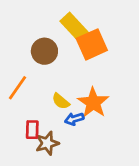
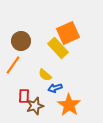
yellow rectangle: (74, 27) -> (58, 48), moved
brown circle: (44, 51) -> (21, 41), moved
orange star: (93, 103) -> (69, 105), moved

